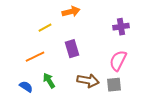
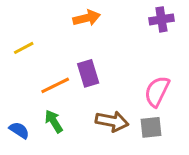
purple cross: (121, 27) -> (161, 19), moved
yellow line: (45, 28) -> (24, 48), moved
orange line: (35, 57) -> (55, 85), moved

